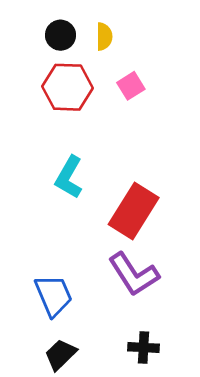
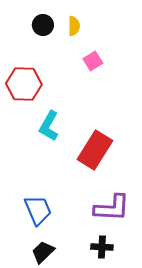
red hexagon: (68, 87) -> (24, 84), moved
purple L-shape: (134, 274) -> (112, 208), moved, turned -54

